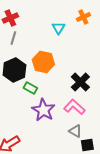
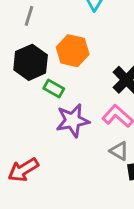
purple star: (43, 110) -> (73, 120), turned 30

